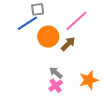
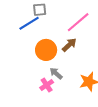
orange circle: (48, 37) -> (46, 50), moved
pink cross: (56, 86) -> (47, 85), moved

